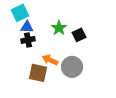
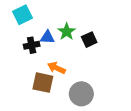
blue triangle: (27, 27) -> (47, 37), moved
gray circle: (72, 67) -> (81, 94), moved

